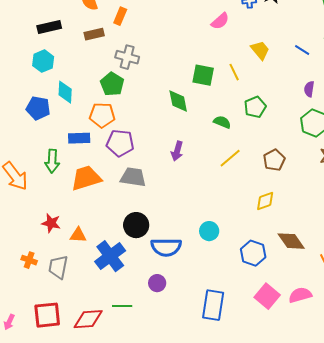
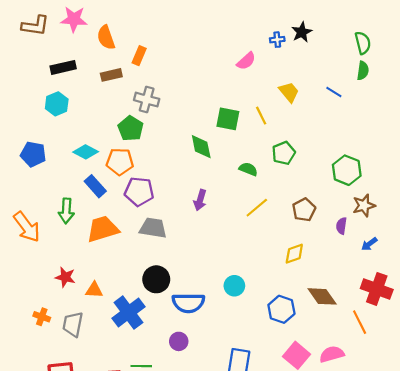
purple semicircle: (309, 89) -> (341, 226), moved
cyan diamond: (65, 92) -> (86, 152), moved, turned -65
blue pentagon: (38, 108) -> (33, 154), moved
blue rectangle: (79, 138) -> (95, 186), turned 50

